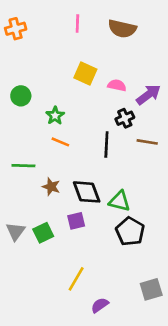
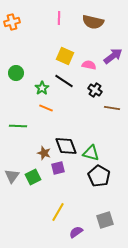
purple arrow: (149, 95) -> (113, 56), moved
black cross: (125, 118) -> (95, 90), turned -32
black line: (106, 145) -> (64, 81), moved, turned -60
brown star: (51, 187) -> (44, 153), moved
gray square: (151, 289) -> (105, 220), moved

